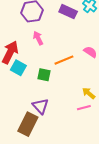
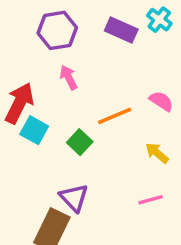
green square: (44, 75) -> (80, 142), turned 32
yellow arrow: (89, 93) -> (157, 153), moved

